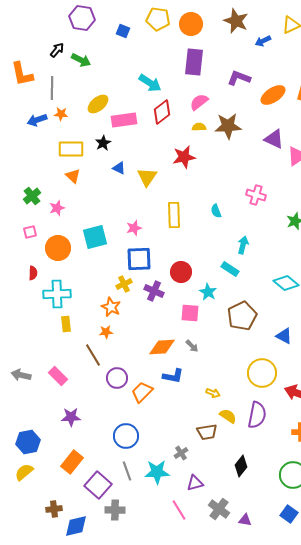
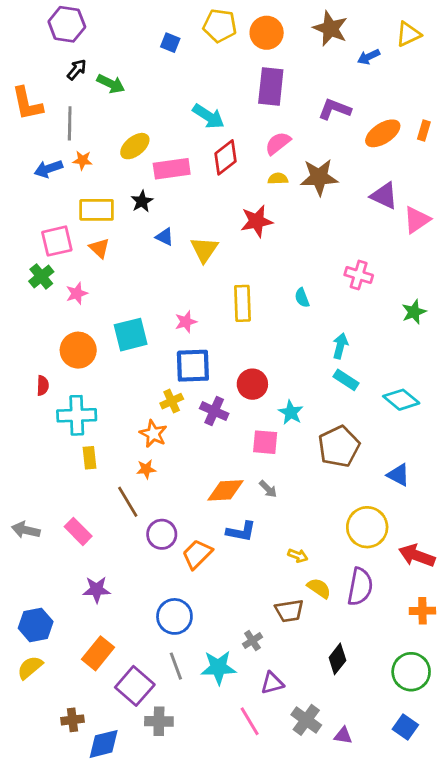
purple hexagon: (82, 18) -> (67, 24), moved
pink square: (30, 232) -> (57, 241), moved, size x1.6
cyan rectangle: (230, 269) -> (346, 380), moved

